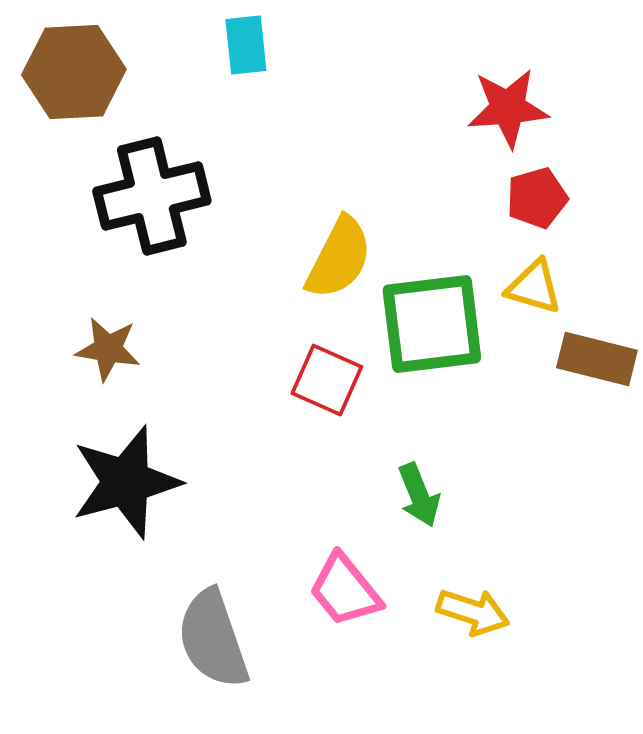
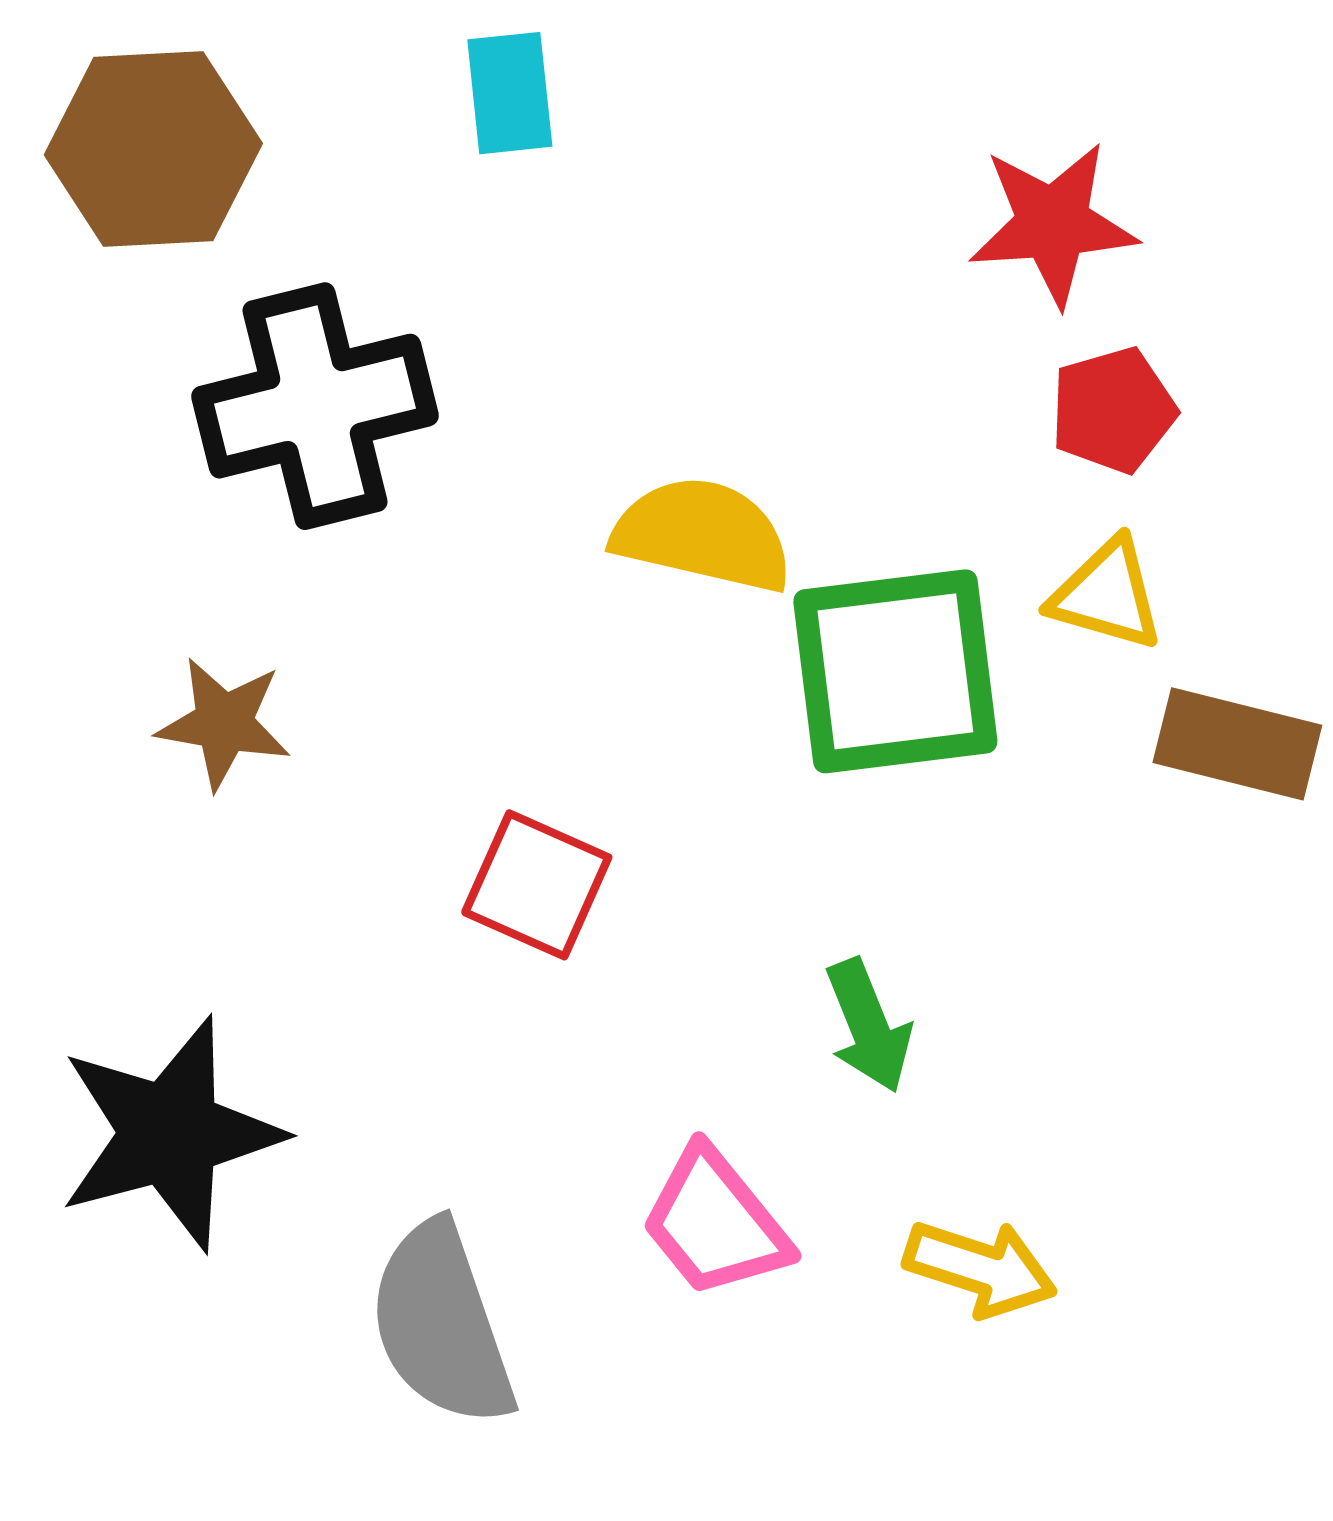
yellow semicircle: (339, 258) -> (703, 535), turned -104
red square: (327, 380) -> (537, 885), moved
black star: (126, 482) -> (170, 1134), moved

